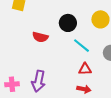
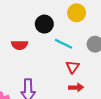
red triangle: (85, 69) -> (73, 67), turned -40

